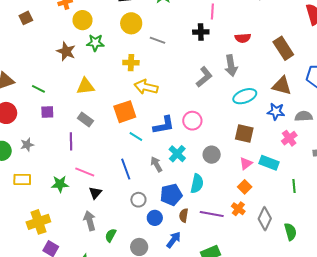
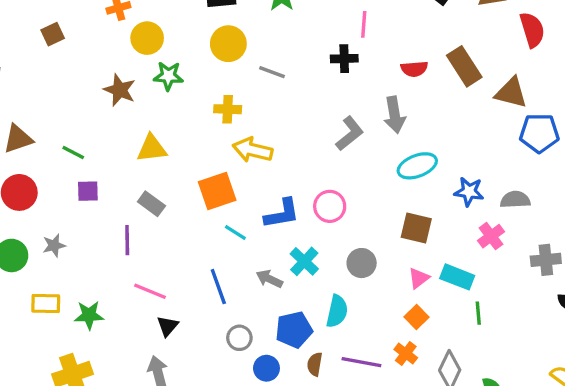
brown rectangle: (283, 48) -> (464, 66), moved
brown triangle: (282, 86) -> (511, 93), moved
gray arrow: (156, 164) -> (269, 279), turned -35
green star: (60, 184) -> (89, 315), moved
green line: (294, 186) -> (478, 313), moved

